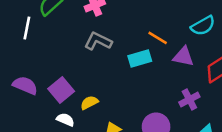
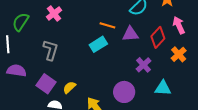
gray L-shape: (98, 41) -> (51, 50), moved, turned 95
purple semicircle: (25, 85) -> (16, 71), moved

